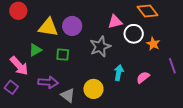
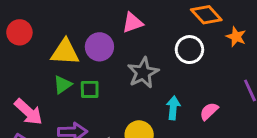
pink triangle: (115, 22) -> (133, 23), moved
orange star: (153, 44) -> (236, 37), moved
green triangle: (35, 50) -> (63, 85), moved

